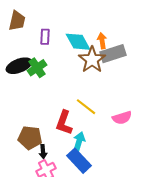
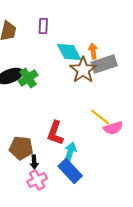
purple rectangle: (45, 37) -> (43, 26), moved
yellow line: (86, 107) -> (100, 117), moved

